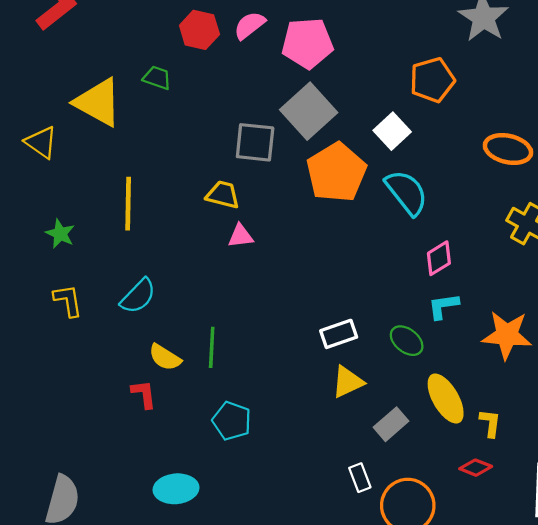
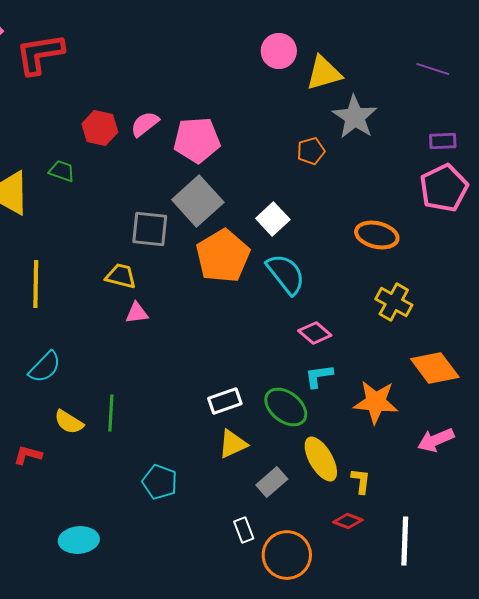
orange pentagon: (432, 80) -> (311, 151), moved, size x0.7
pink diamond: (439, 258) -> (315, 333), turned 72
green ellipse: (407, 341) -> (286, 407), size x1.4
red L-shape: (144, 394) -> (28, 455), moved, turned -68
cyan pentagon: (232, 421) -> (160, 482), moved

